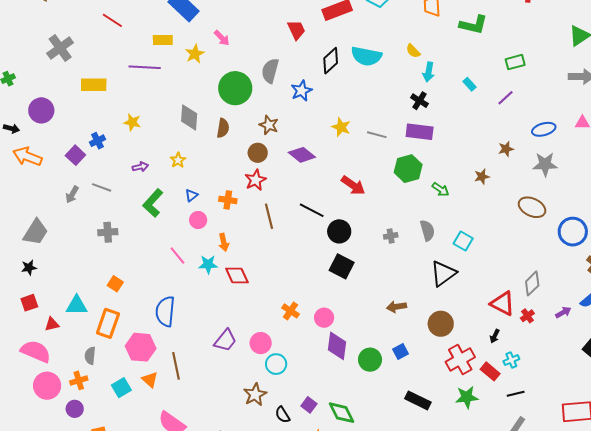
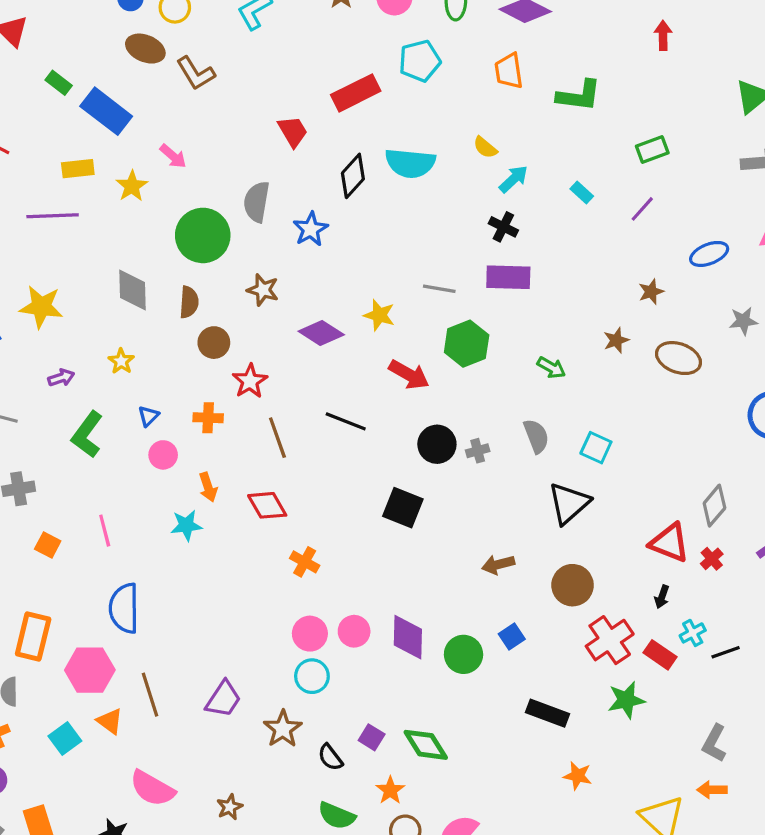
cyan arrow: (429, 72) -> (514, 179), turned -138
yellow star: (132, 122) -> (41, 307), size x1.5
yellow star: (341, 127) -> (379, 315), moved
brown circle: (258, 153) -> (214, 343), moved
gray star: (545, 164) -> (743, 321), moved, size x0.7
green hexagon: (408, 169) -> (467, 344), moved
brown ellipse: (532, 207) -> (679, 358), moved
black circle: (339, 231) -> (437, 444), moved
pink line: (177, 255) -> (105, 531), moved, turned 30
red diamond: (237, 275) -> (267, 505), moved
orange square: (115, 284) -> (48, 545), moved
orange cross: (291, 311) -> (305, 562), moved
pink circle: (324, 318) -> (354, 631), moved
purple trapezoid: (225, 340) -> (223, 699), moved
pink circle: (261, 343) -> (310, 634), moved
black line: (516, 394) -> (726, 652), moved

